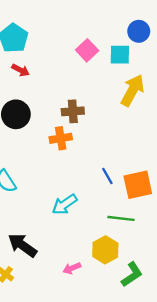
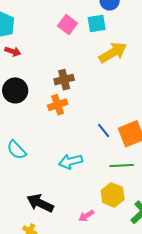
yellow arrow: (133, 90) -> (113, 53), turned 40
cyan arrow: (65, 204) -> (71, 161), turned 30

